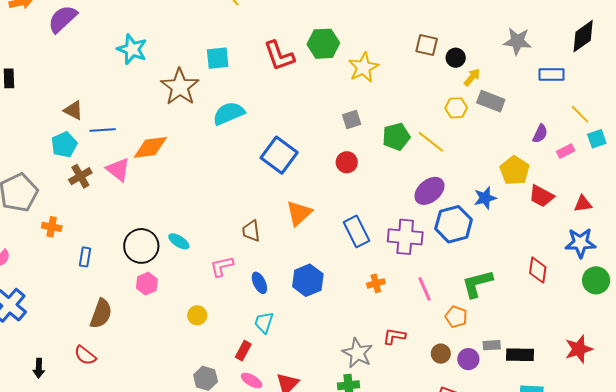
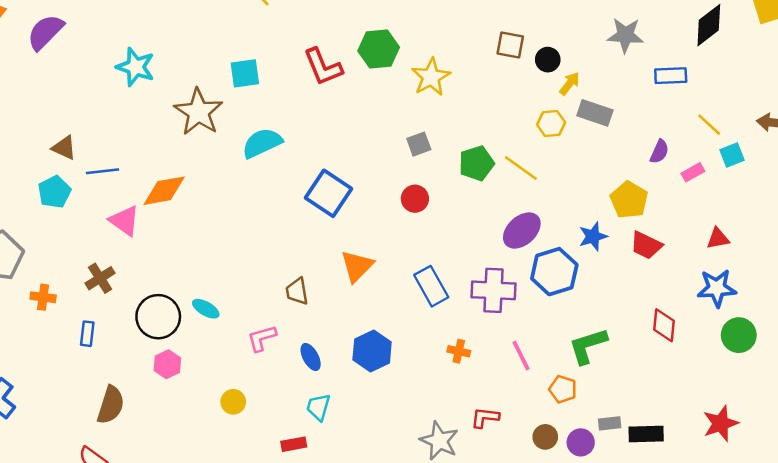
brown cross: (80, 176) -> (100, 278), moved
red trapezoid: (541, 196) -> (646, 245), moved
orange cross: (376, 283) -> (459, 351), turned 30
red rectangle: (243, 351) -> (294, 444), turned 54

